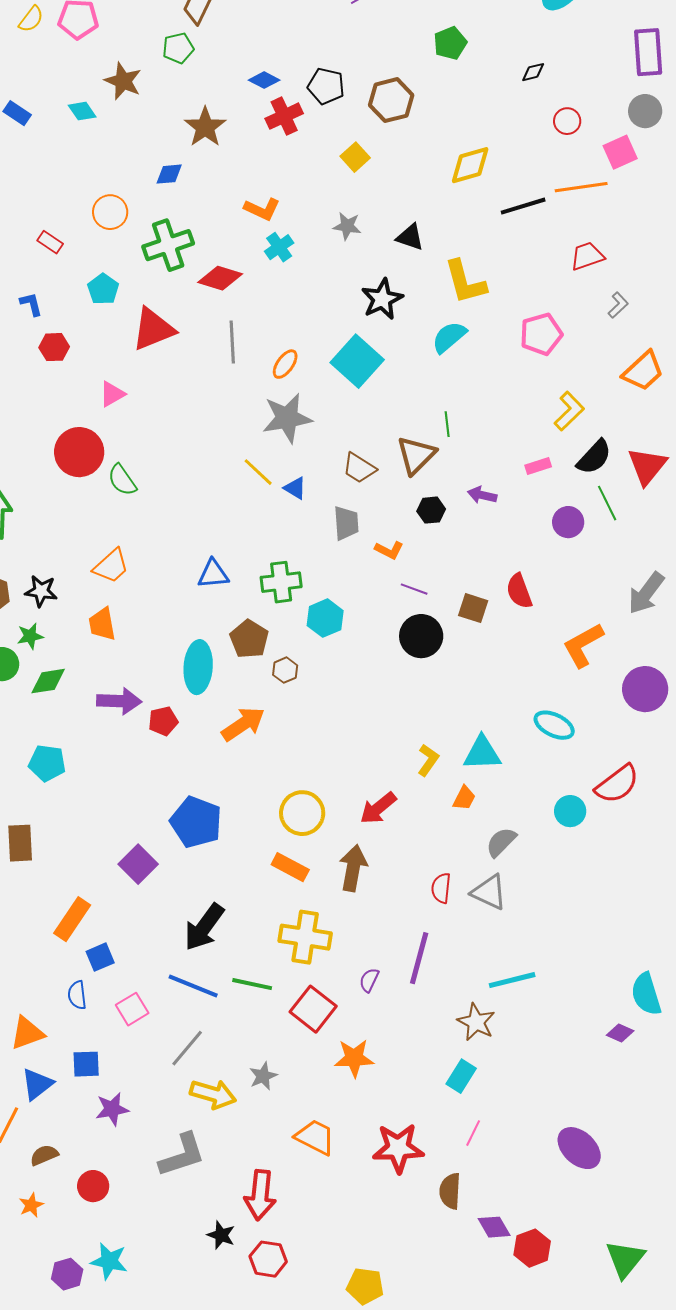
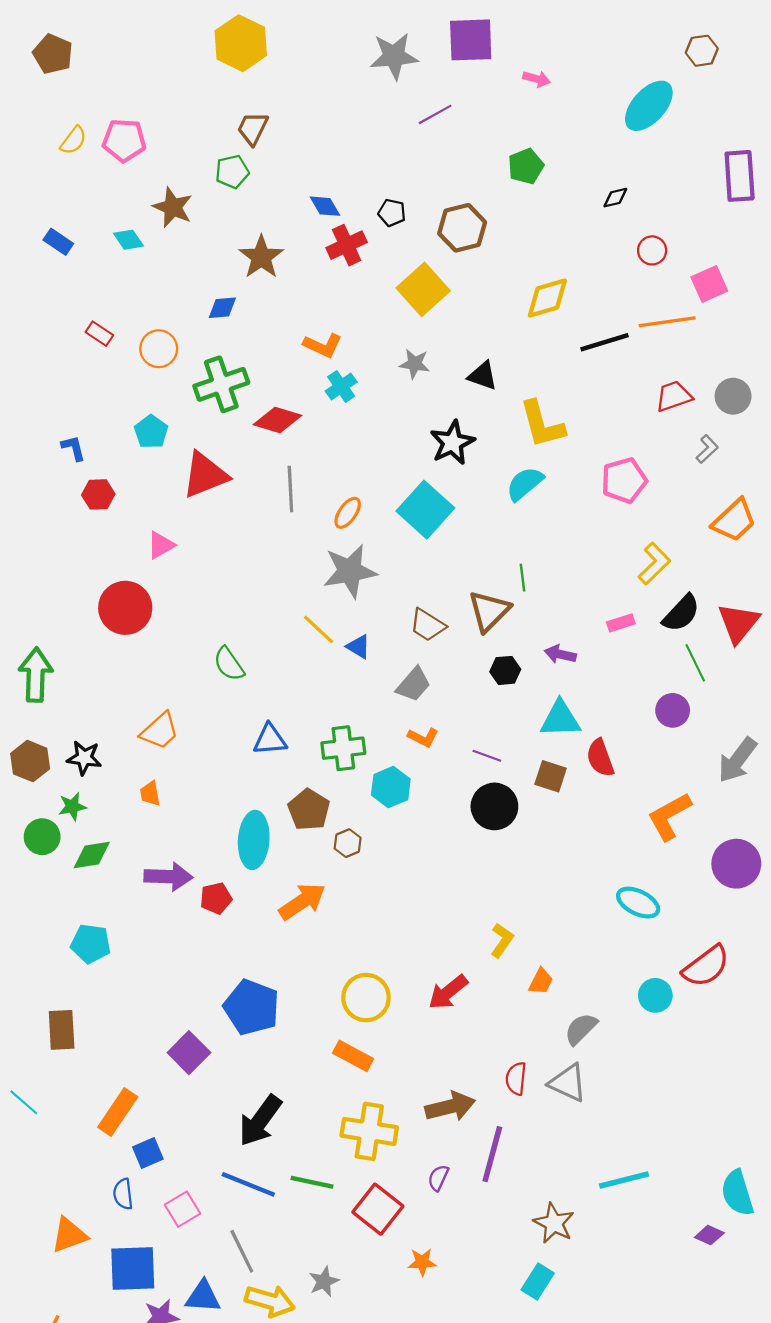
blue diamond: (264, 80) -> (325, 206), turned 32
black pentagon: (326, 86) -> (392, 213), size x0.7
gray circle: (645, 111) -> (733, 396), moved
yellow square: (355, 157) -> (423, 289), size x1.6
red rectangle: (50, 242) -> (99, 334), moved
green semicircle: (122, 480) -> (229, 664), moved
purple circle: (568, 522) -> (673, 710), moved
gray trapezoid: (346, 523) -> (413, 684), turned 45
orange L-shape: (389, 550) -> (423, 737), moved
orange trapezoid: (102, 624) -> (150, 794), size x0.7
cyan triangle: (482, 753) -> (560, 719), moved
brown arrow: (353, 868) -> (450, 1107), moved, turned 66
cyan line: (512, 980) -> (624, 1180), moved
gray line: (187, 1048) -> (242, 1251), turned -66
orange star: (354, 1058) -> (422, 1262), size x0.7
blue square: (86, 1064) -> (133, 1269), size x1.6
blue triangle: (37, 1084) -> (203, 1297), moved, turned 42

